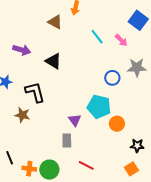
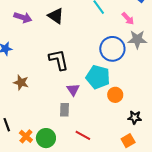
pink arrow: (121, 40) -> (128, 19), moved
black triangle: (53, 61) -> (56, 16), moved
blue circle: (112, 78) -> (112, 49), size x1.6
black L-shape: (35, 92) -> (59, 60), moved
orange cross: (29, 169) -> (26, 136), turned 32

